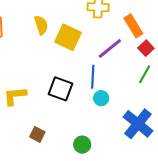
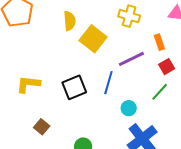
orange rectangle: (133, 26) -> (159, 42), size x0.7
black square: (60, 89) -> (74, 87), turned 35
cyan circle: (101, 98) -> (129, 108), moved

